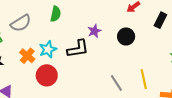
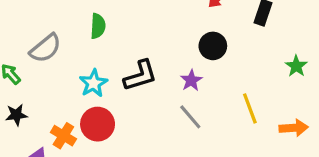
purple star: (94, 31) -> (191, 80), moved
orange cross: (27, 56) -> (63, 136), moved
gray line: (116, 83) -> (190, 117), moved

